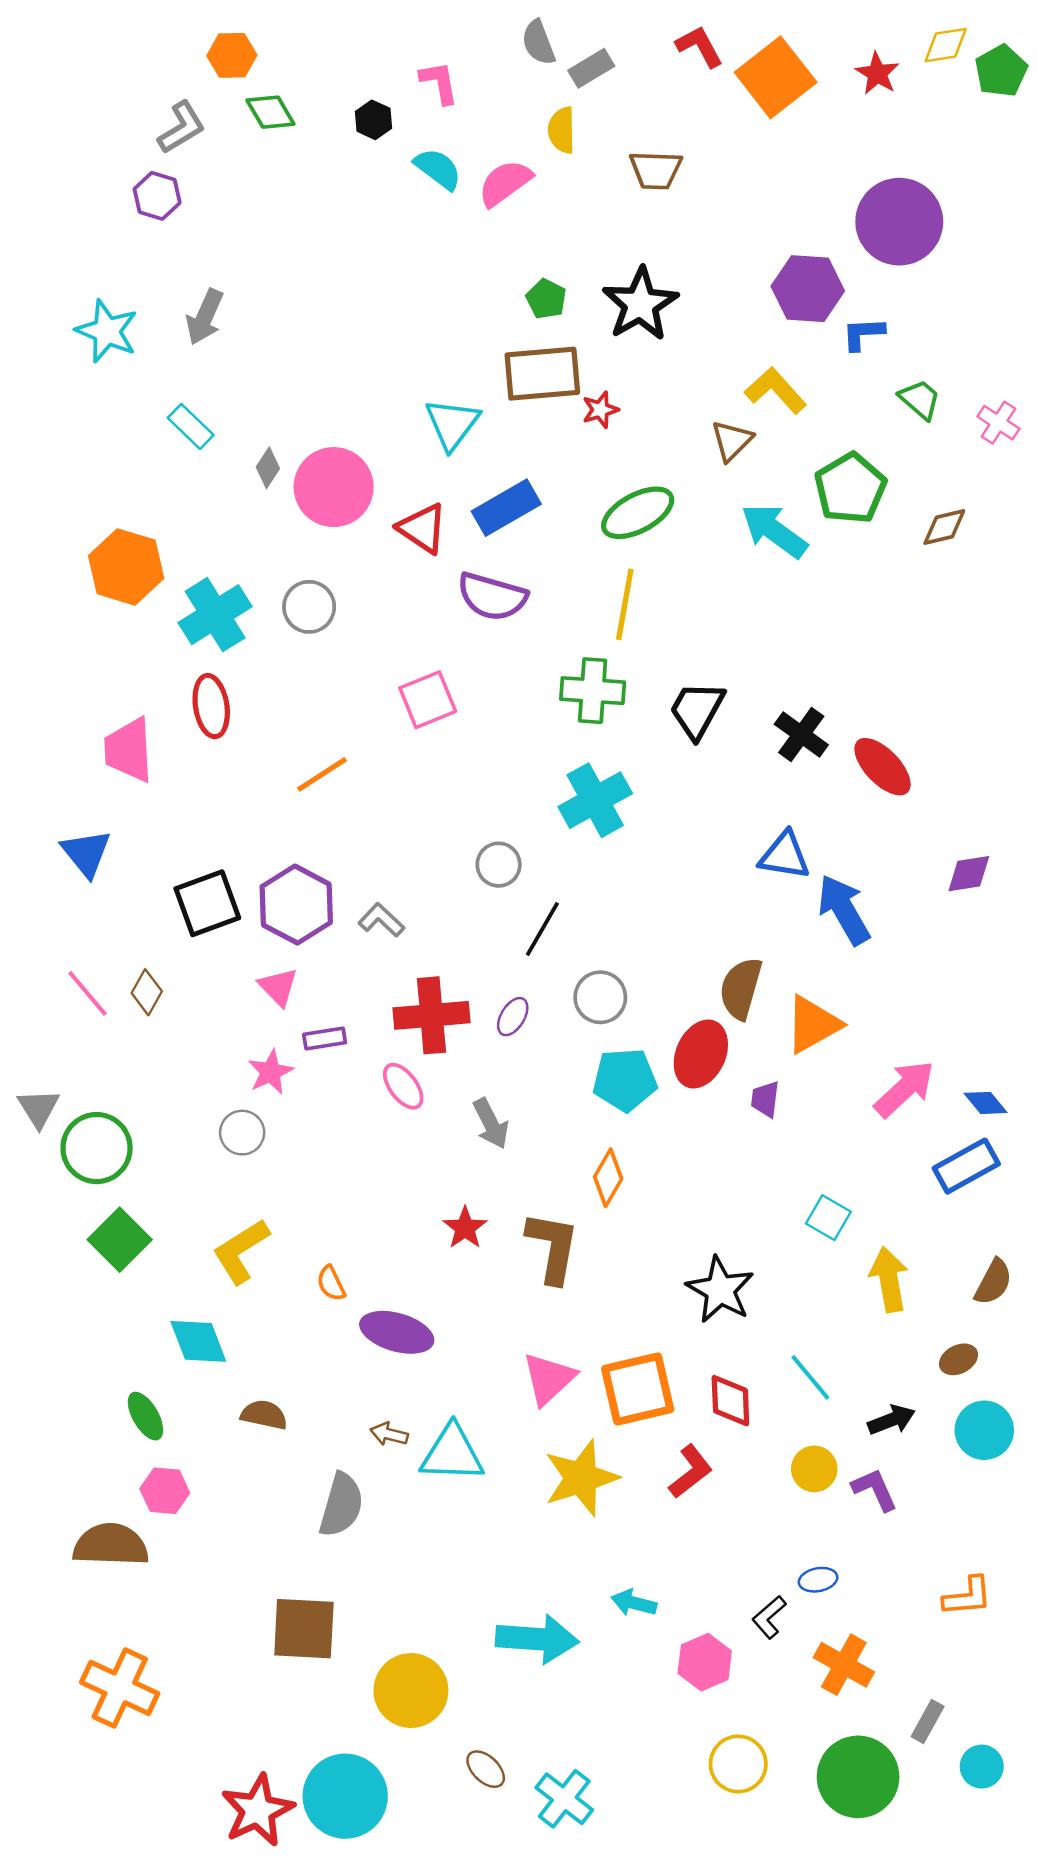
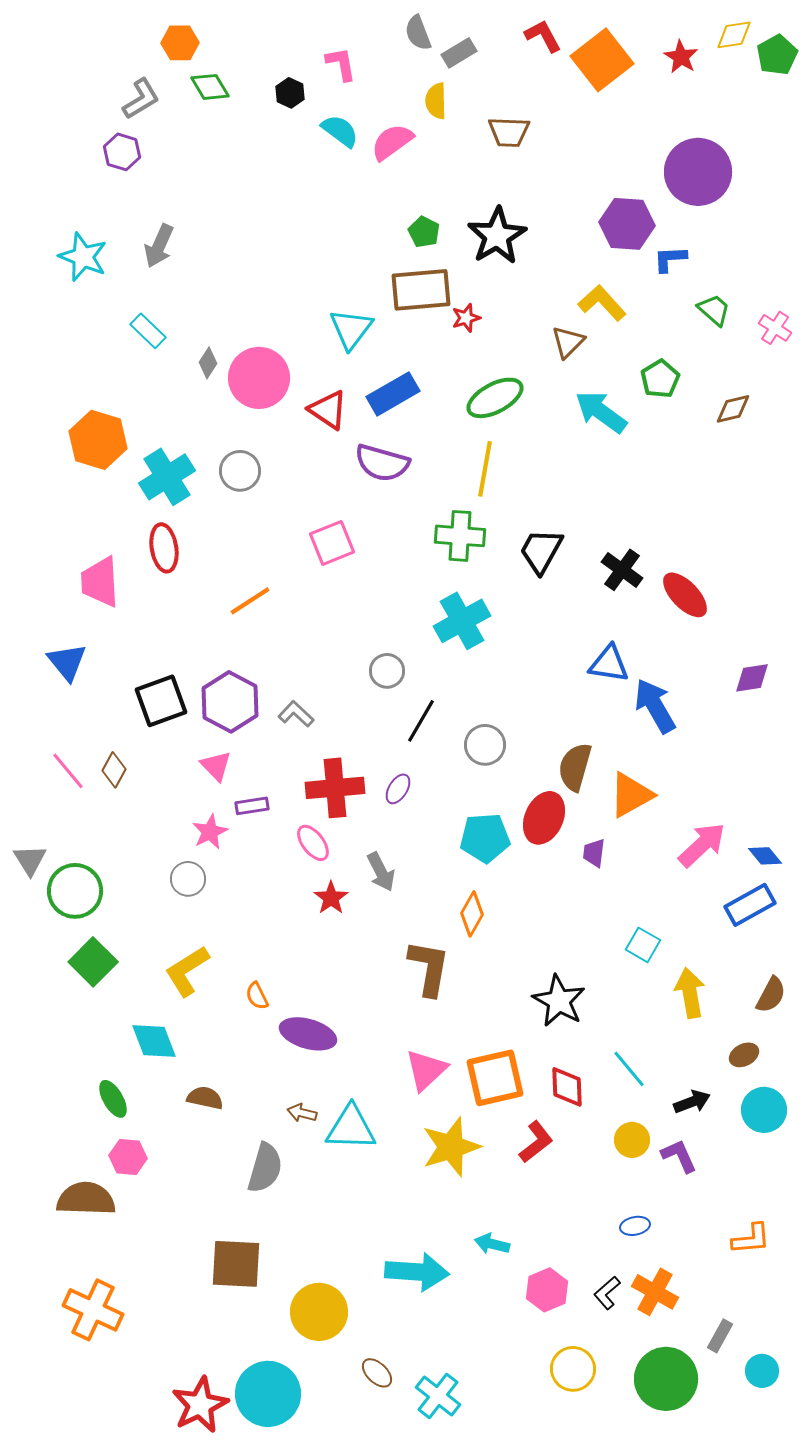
green pentagon: (850, 488) -> (660, 379), size x0.7
gray circle: (600, 997) -> (485, 745), moved
red star: (465, 1228) -> (331, 898), moved
black L-shape: (769, 1617) -> (607, 1293), moved

